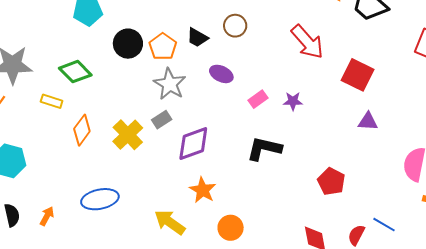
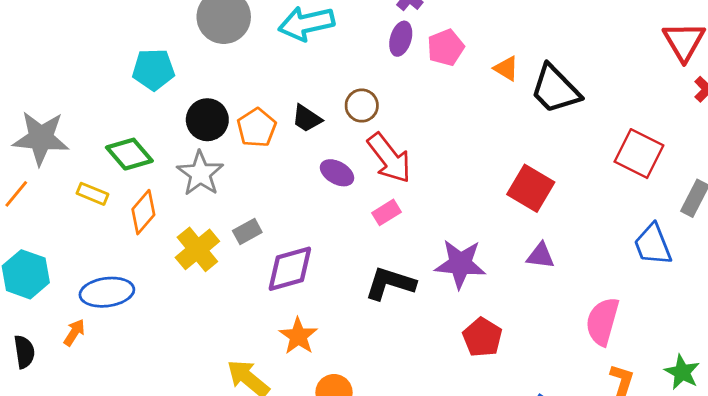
red arrow: (307, 42) -> (389, 158), moved
gray star: (170, 84) -> (200, 173), moved
purple star: (293, 101) -> (460, 264), moved, size x1.8
orange diamond: (82, 130) -> (143, 212), moved
blue ellipse: (100, 199) -> (107, 292), moved
orange arrow: (47, 216) -> (74, 332), moved

